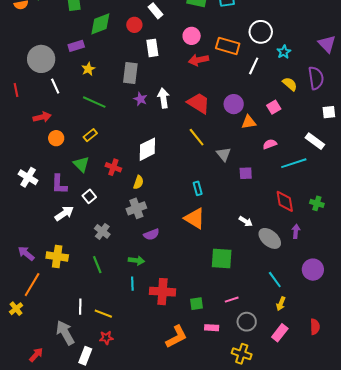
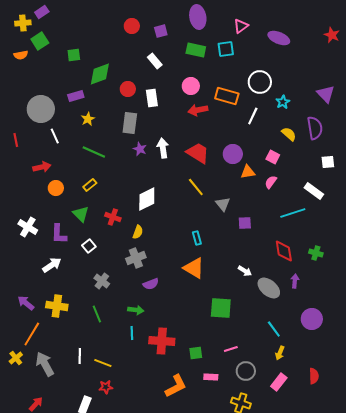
red circle: (134, 25) -> (128, 89), moved
pink square: (274, 107) -> (273, 157), turned -32
pink semicircle: (270, 144) -> (271, 182), moved, turned -32
white arrow: (64, 213) -> (52, 265), moved
gray arrow: (65, 333) -> (45, 364), moved

